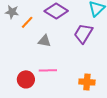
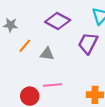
orange line: (27, 22) -> (25, 46), moved

